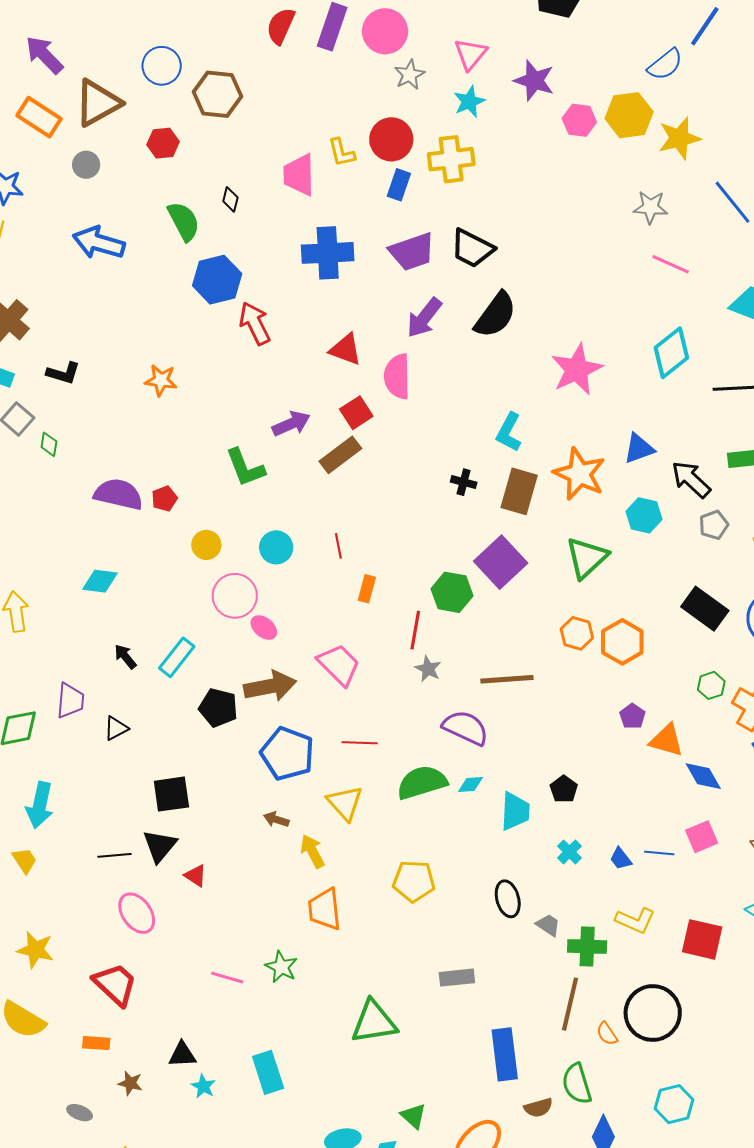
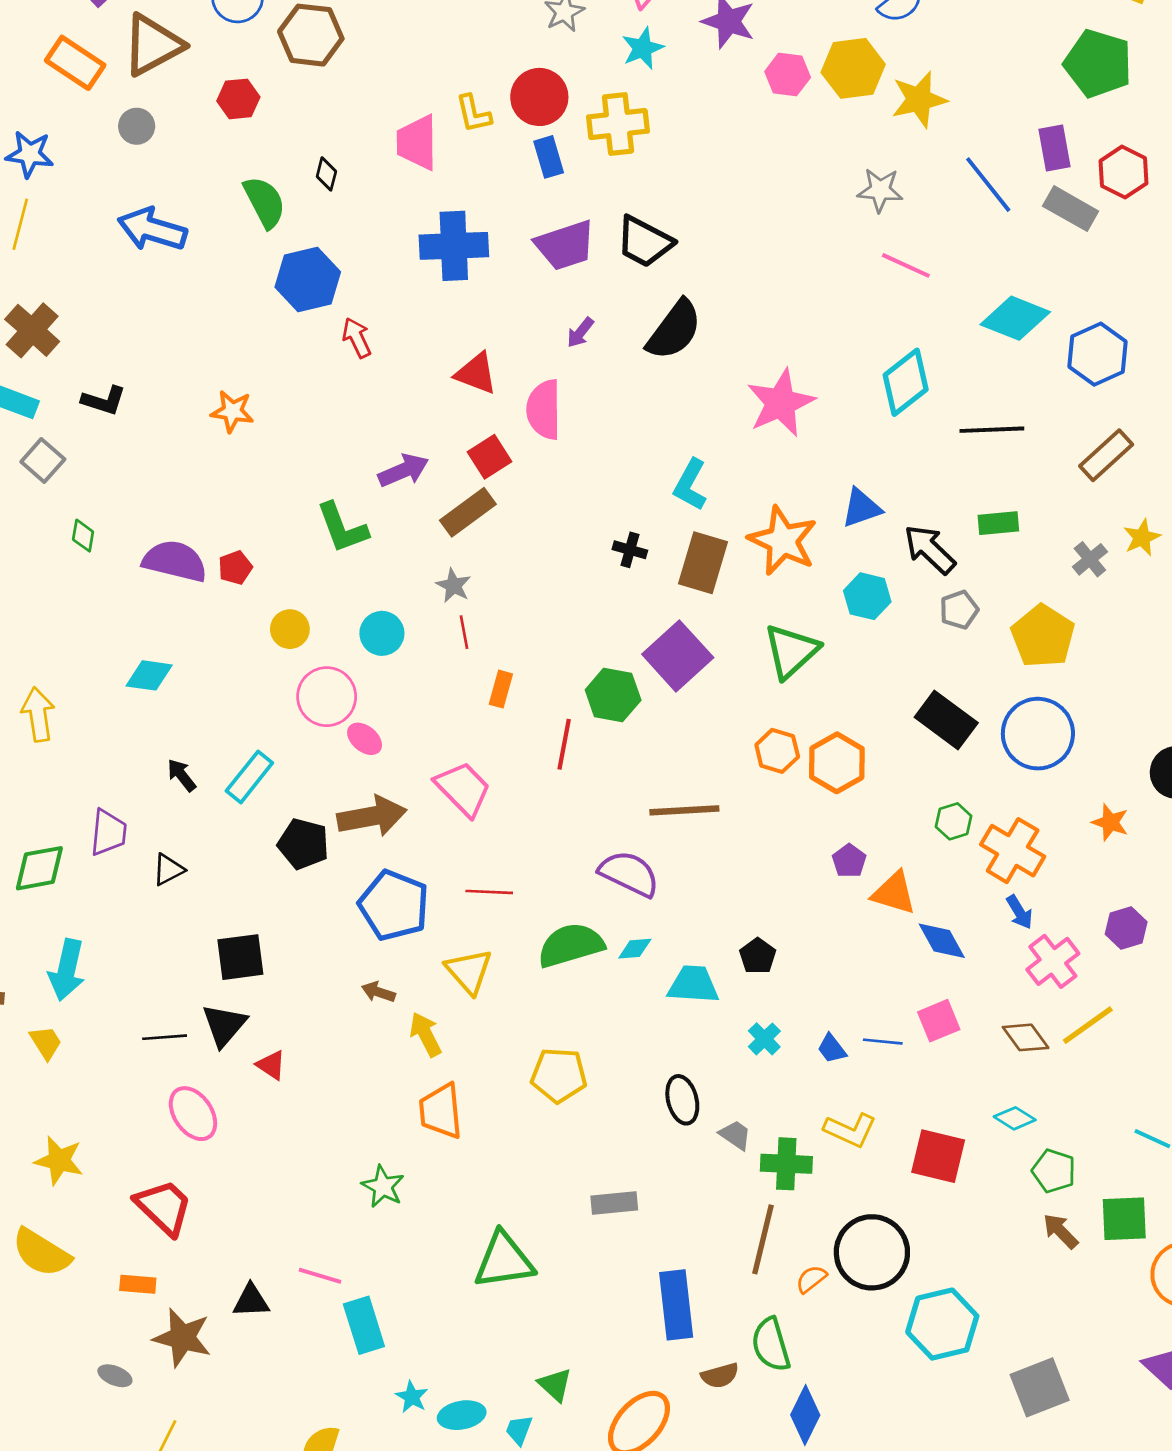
blue rectangle: (399, 185) -> (549, 157), turned -36
purple arrow: (424, 318) -> (580, 333), size x0.6
red arrow: (255, 323) -> (357, 338), size x0.7
green diamond: (49, 444) -> (83, 536), moved
gray star: (428, 669) -> (453, 586), moved
cyan trapezoid: (515, 811) -> (693, 985), turned -90
pink line: (227, 978) -> (320, 1276), moved
orange semicircle: (607, 1034) -> (811, 1279), turned 85
brown star: (130, 1083) -> (182, 1338), size x1.8
cyan star: (203, 1086) -> (412, 1397), moved
cyan hexagon: (674, 1104) -> (942, 1324), moved, size x1.4

